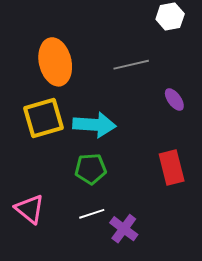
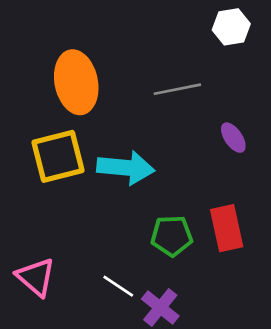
green pentagon: (91, 169) -> (172, 236), moved
white line: (92, 214) -> (118, 286), turned 50

